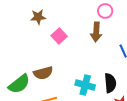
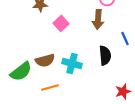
black semicircle: (110, 83) -> (105, 55), moved
cyan cross: (85, 85) -> (72, 63), moved

